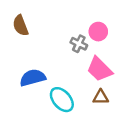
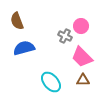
blue semicircle: (33, 78) -> (24, 48), moved

